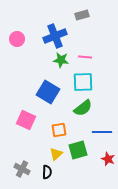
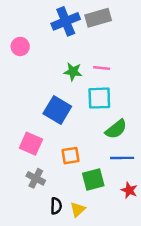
gray rectangle: (82, 15) -> (98, 18), size x1.5
blue cross: (55, 36) -> (66, 21), moved
green semicircle: (83, 108) -> (116, 129), moved
yellow triangle: (56, 154) -> (78, 209), moved
gray cross: (22, 169) -> (36, 178), moved

